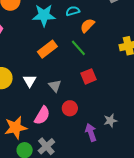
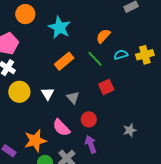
cyan semicircle: (73, 11) -> (121, 55), moved
cyan star: (44, 15) -> (59, 27), turned 30
pink semicircle: (42, 115) -> (61, 128), turned 108
purple arrow: (91, 132) -> (91, 144), moved

